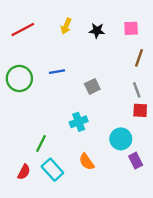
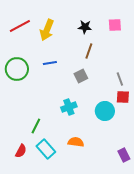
yellow arrow: (66, 26) -> (47, 30), moved, size x1.5
brown line: (139, 58) -> (89, 51), moved
cyan circle: (121, 139) -> (105, 111), moved
purple rectangle: (136, 161) -> (124, 155), moved
orange semicircle: (87, 162) -> (76, 142), turned 133

